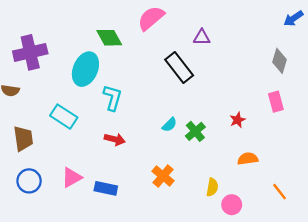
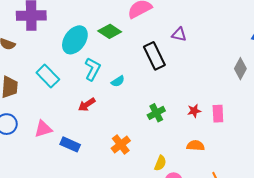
green diamond: (109, 38) -> (110, 31), moved, turned -40
pink rectangle: (276, 102) -> (218, 114), moved
cyan semicircle: (169, 125) -> (118, 81), moved
red arrow: (115, 139) -> (87, 105), turned 120

